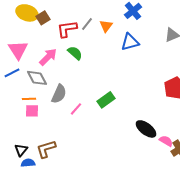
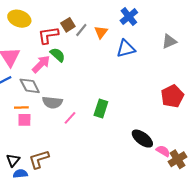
brown square: (43, 18) -> (68, 25), moved
red L-shape: (67, 29) -> (48, 35), moved
green semicircle: (75, 53) -> (58, 55), moved
gray semicircle: (59, 94) -> (52, 102), turned 72
green rectangle: (106, 100) -> (101, 109), turned -36

